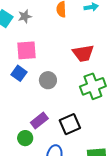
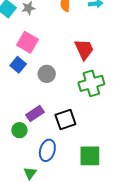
pink square: (27, 50) -> (27, 42), turned 30
red trapezoid: (83, 53) -> (84, 49), turned -110

